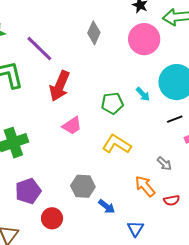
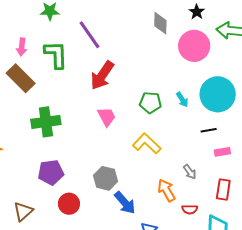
gray diamond: (94, 33) -> (160, 23), moved, turned -35
pink trapezoid: (72, 126) -> (107, 117), turned -95
blue arrow: (107, 206) -> (125, 203), size x1.4

